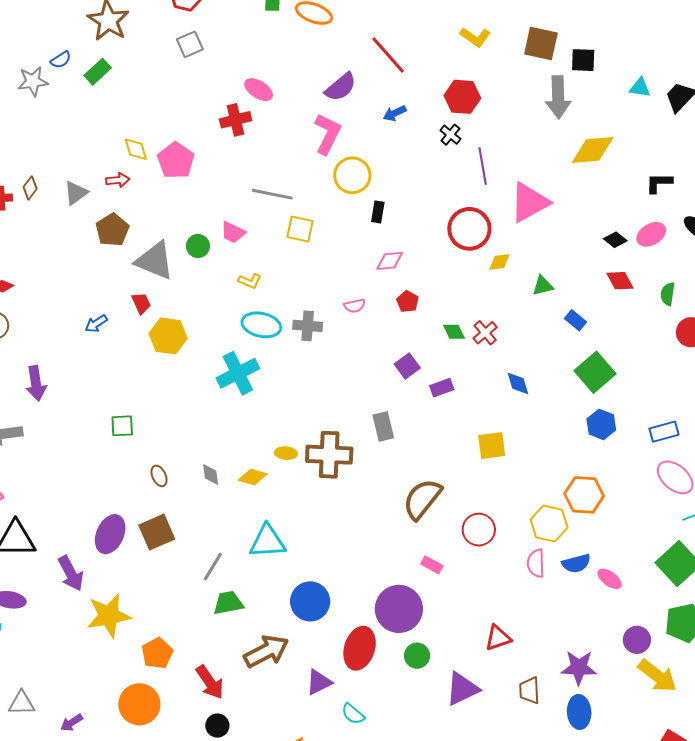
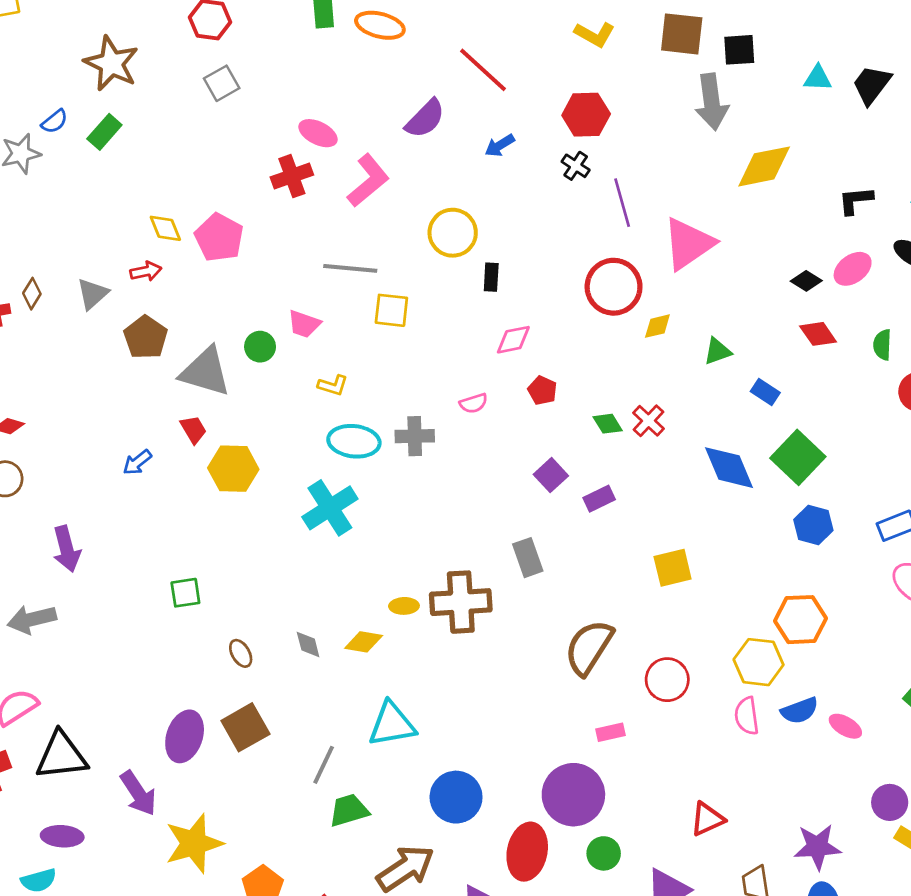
pink L-shape: (328, 134) -> (368, 181), moved, turned 30
blue diamond: (518, 383) -> (729, 468), moved, size x1.6
pink rectangle: (432, 565) -> (611, 732), turned -35

